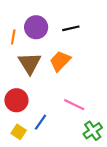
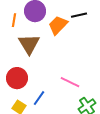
black line: (71, 28) -> (79, 15), moved
orange trapezoid: (60, 61) -> (58, 25), moved

